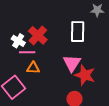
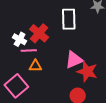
white rectangle: (78, 32) -> (69, 19), moved
pink triangle: (72, 63) -> (74, 60), turned 36

